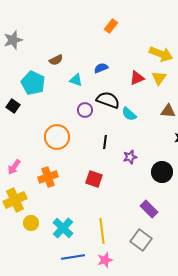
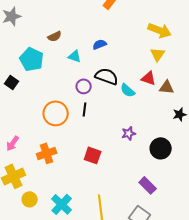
red triangle: (137, 78) -> (149, 78), moved, turned 42
black line: (105, 142) -> (85, 109), moved

